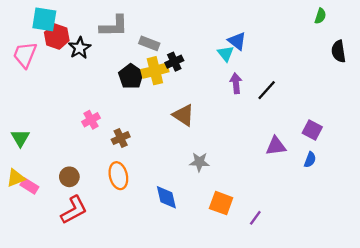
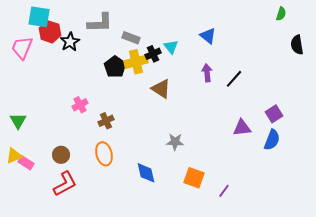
cyan triangle: (226, 54) -> (171, 47), moved
brown triangle: (183, 115) -> (161, 89), moved
purple square: (312, 130) -> (274, 114), turned 30
blue semicircle: (310, 160) -> (272, 140), size x1.5

